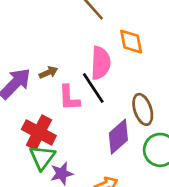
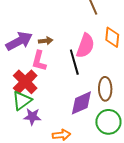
pink L-shape: (69, 98) -> (39, 61), moved

